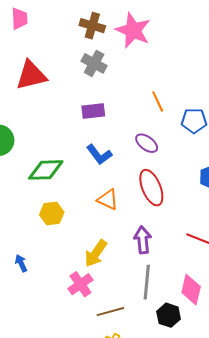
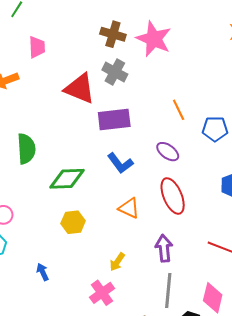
pink trapezoid: (19, 19) -> (37, 47), moved
red triangle: (31, 75) -> (80, 89), moved, turned 36
purple rectangle: (93, 111) -> (114, 120), size x1.4
yellow arrow: (96, 253) -> (117, 262), size x0.7

